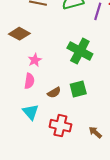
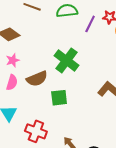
pink star: (35, 60) -> (13, 60), moved
brown semicircle: (54, 92) -> (37, 79), moved, size x1.5

